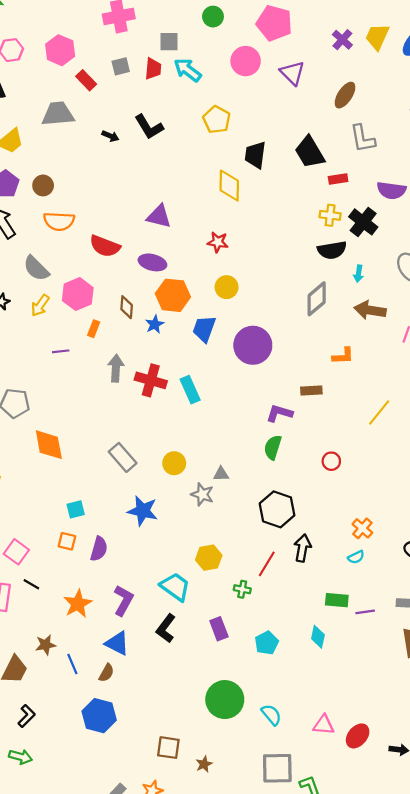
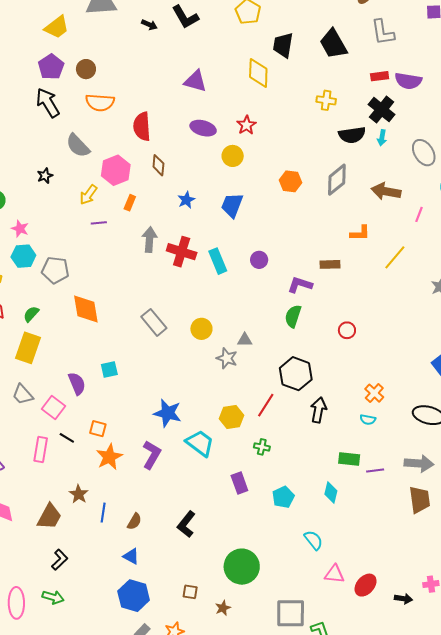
red rectangle: (338, 179) -> (380, 76), moved
yellow cross: (330, 215) -> (326, 100), moved
purple triangle: (159, 216) -> (195, 81), moved
red star: (218, 242) -> (247, 125), turned 30
red semicircle: (105, 246) -> (142, 126), turned 64
purple ellipse: (152, 262) -> (203, 128), moved
cyan arrow: (359, 274) -> (382, 138), moved
yellow circle: (227, 287) -> (233, 156), moved
orange hexagon: (173, 295) -> (290, 181), moved, size x0.7
yellow arrow: (40, 305) -> (88, 195), moved
brown diamond: (127, 307) -> (158, 165), moved
purple circle: (253, 345) -> (259, 260), moved, size x0.5
yellow line: (379, 413) -> (395, 257), moved
blue star: (143, 511) -> (168, 413), moved
orange square: (67, 541) -> (98, 429), moved
purple semicircle: (99, 549) -> (77, 384), moved, turned -40
cyan semicircle: (356, 557) -> (368, 420), turned 35
red line: (267, 564) -> (266, 405), moved
black L-shape: (166, 628) -> (186, 524), moved
blue triangle: (117, 643) -> (131, 556), moved, size x0.7
brown star: (46, 645) -> (79, 494), turned -30
blue line: (72, 664) -> (103, 513), turned 30
green circle: (225, 700) -> (242, 567), moved
cyan semicircle: (271, 715) -> (313, 540), moved
blue hexagon: (99, 716) -> (134, 596), moved
brown square: (168, 748) -> (190, 592), size x0.7

